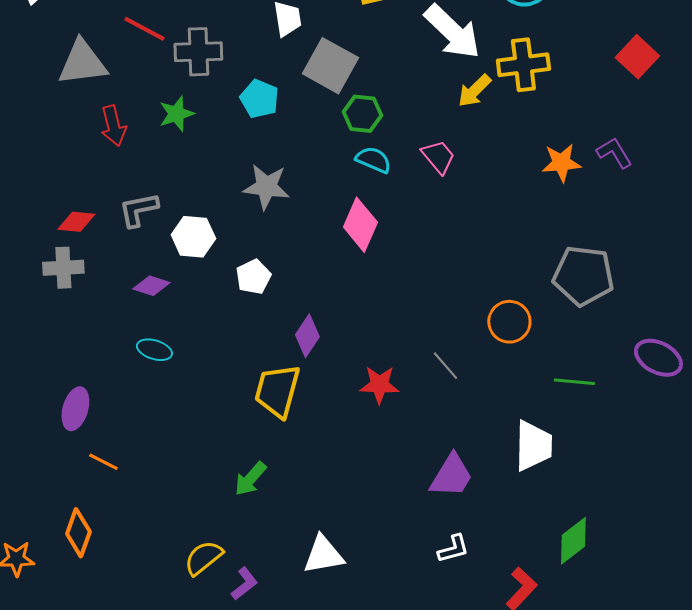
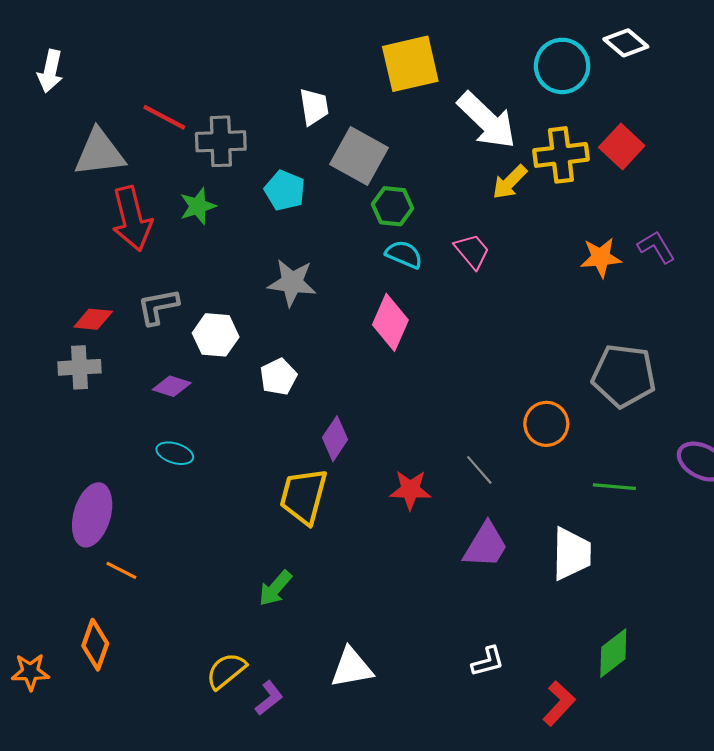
red square: (637, 57) -> (622, 147), moved
red arrow: (113, 126) -> (132, 219), size x1.5
purple ellipse: (75, 409) -> (92, 515), size x1.4
purple trapezoid: (451, 476) -> (486, 545), moved

